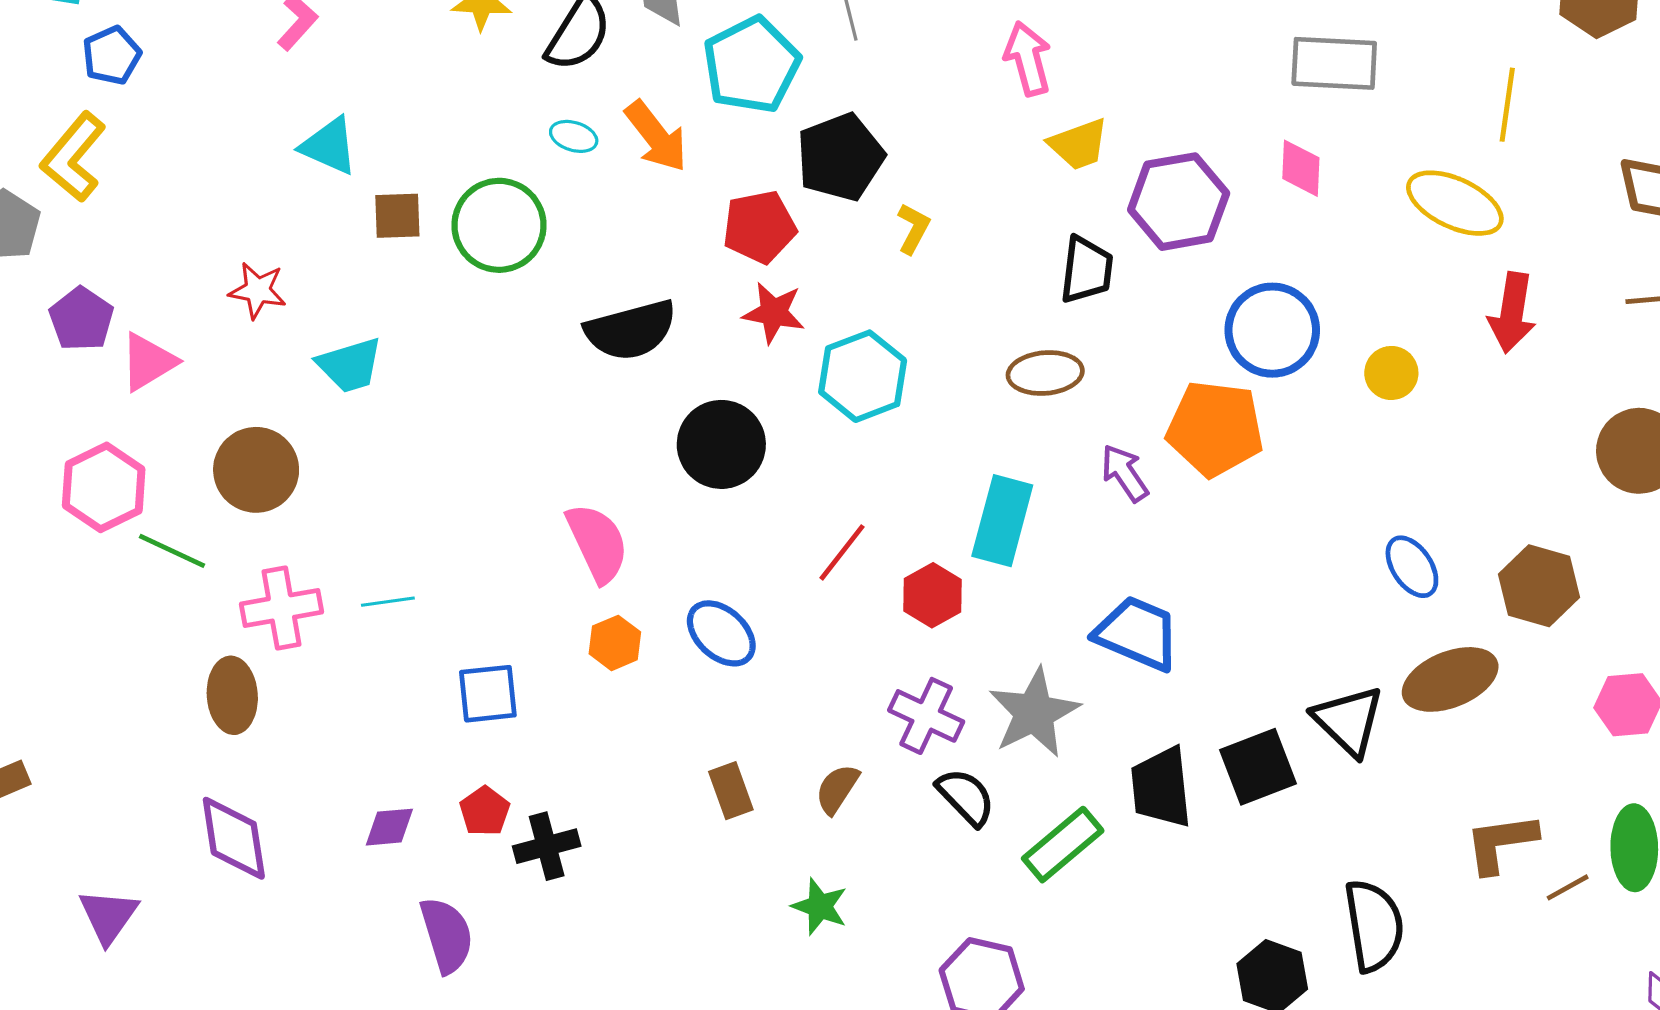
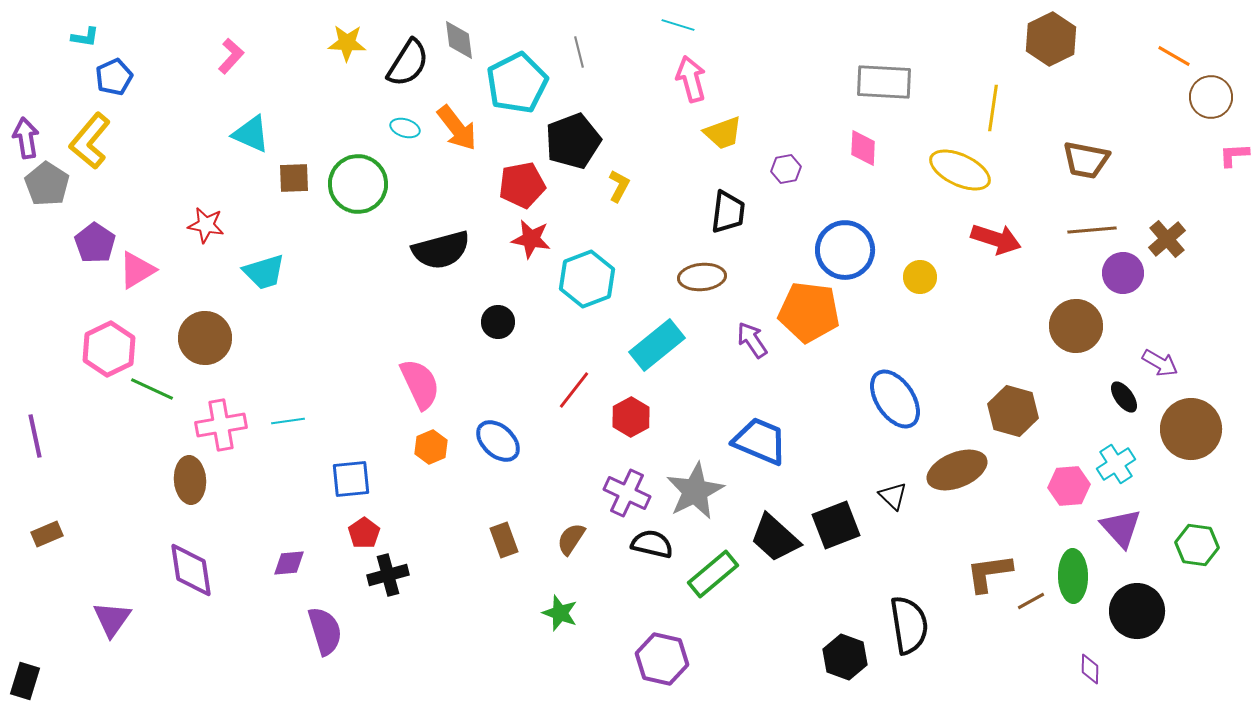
purple hexagon: (1179, 202) -> (786, 169), size x0.5
red arrow: (1512, 313) -> (996, 239), turned -81
black circle: (721, 444) -> (498, 322), size x0.6
cyan rectangle: (1002, 521) -> (657, 345), moved, turned 36
blue ellipse: (1412, 567) -> (895, 399), moved, size x1.5
black triangle: (1348, 721) -> (893, 496), size x0.6
black trapezoid: (1161, 787) -> (775, 538), turned -42
black semicircle: (966, 797) -> (652, 544), turned -33
red pentagon: (485, 811) -> (364, 533), moved

